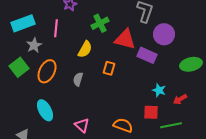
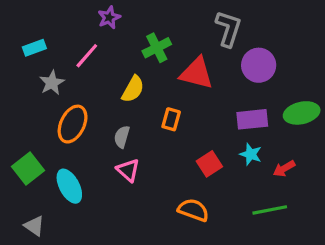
cyan rectangle: (23, 23) -> (34, 48), size x0.6
pink line: (56, 28) -> (87, 56), turned 36
purple rectangle: (147, 55) -> (252, 119), moved, turned -30
green square: (19, 67) -> (28, 169), moved
red square: (151, 112) -> (209, 164), moved, turned -35
pink triangle: (82, 125) -> (128, 170), moved

